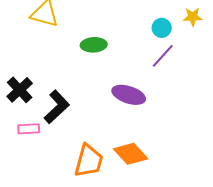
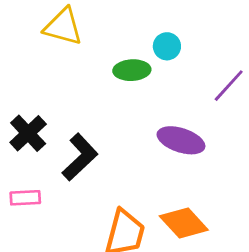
cyan circle: (162, 28) -> (167, 46), moved
pink rectangle: (29, 129) -> (25, 198), moved

